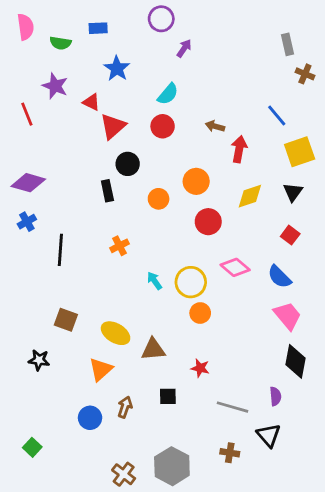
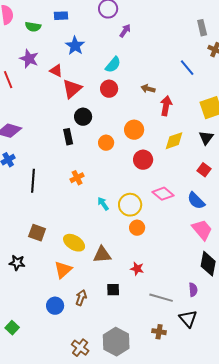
blue line: (277, 116) -> (187, 68), moved

